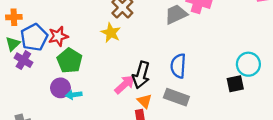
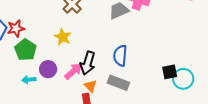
yellow star: (111, 33) -> (63, 37), moved
cyan circle: (248, 64) -> (183, 79), moved
purple circle: (60, 88) -> (48, 69), moved

